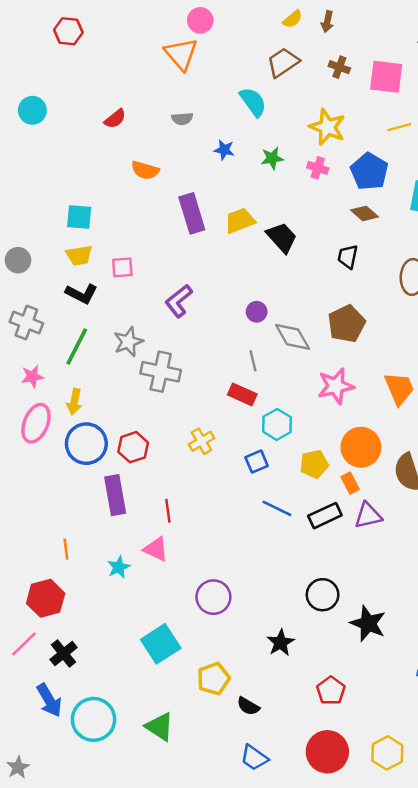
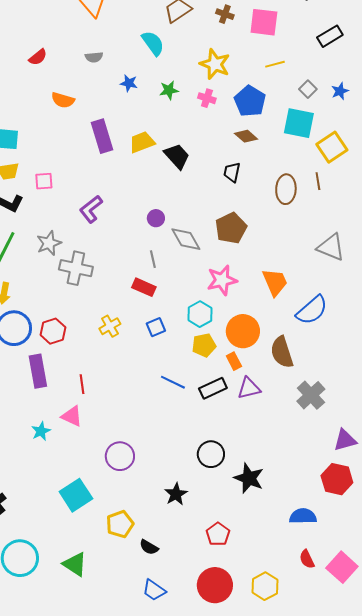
cyan hexagon: (277, 424) -> (200, 314), moved
blue square: (257, 462) -> (156, 327), moved

